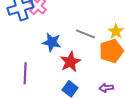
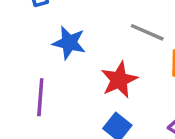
blue star: (52, 42) -> (69, 43), moved

